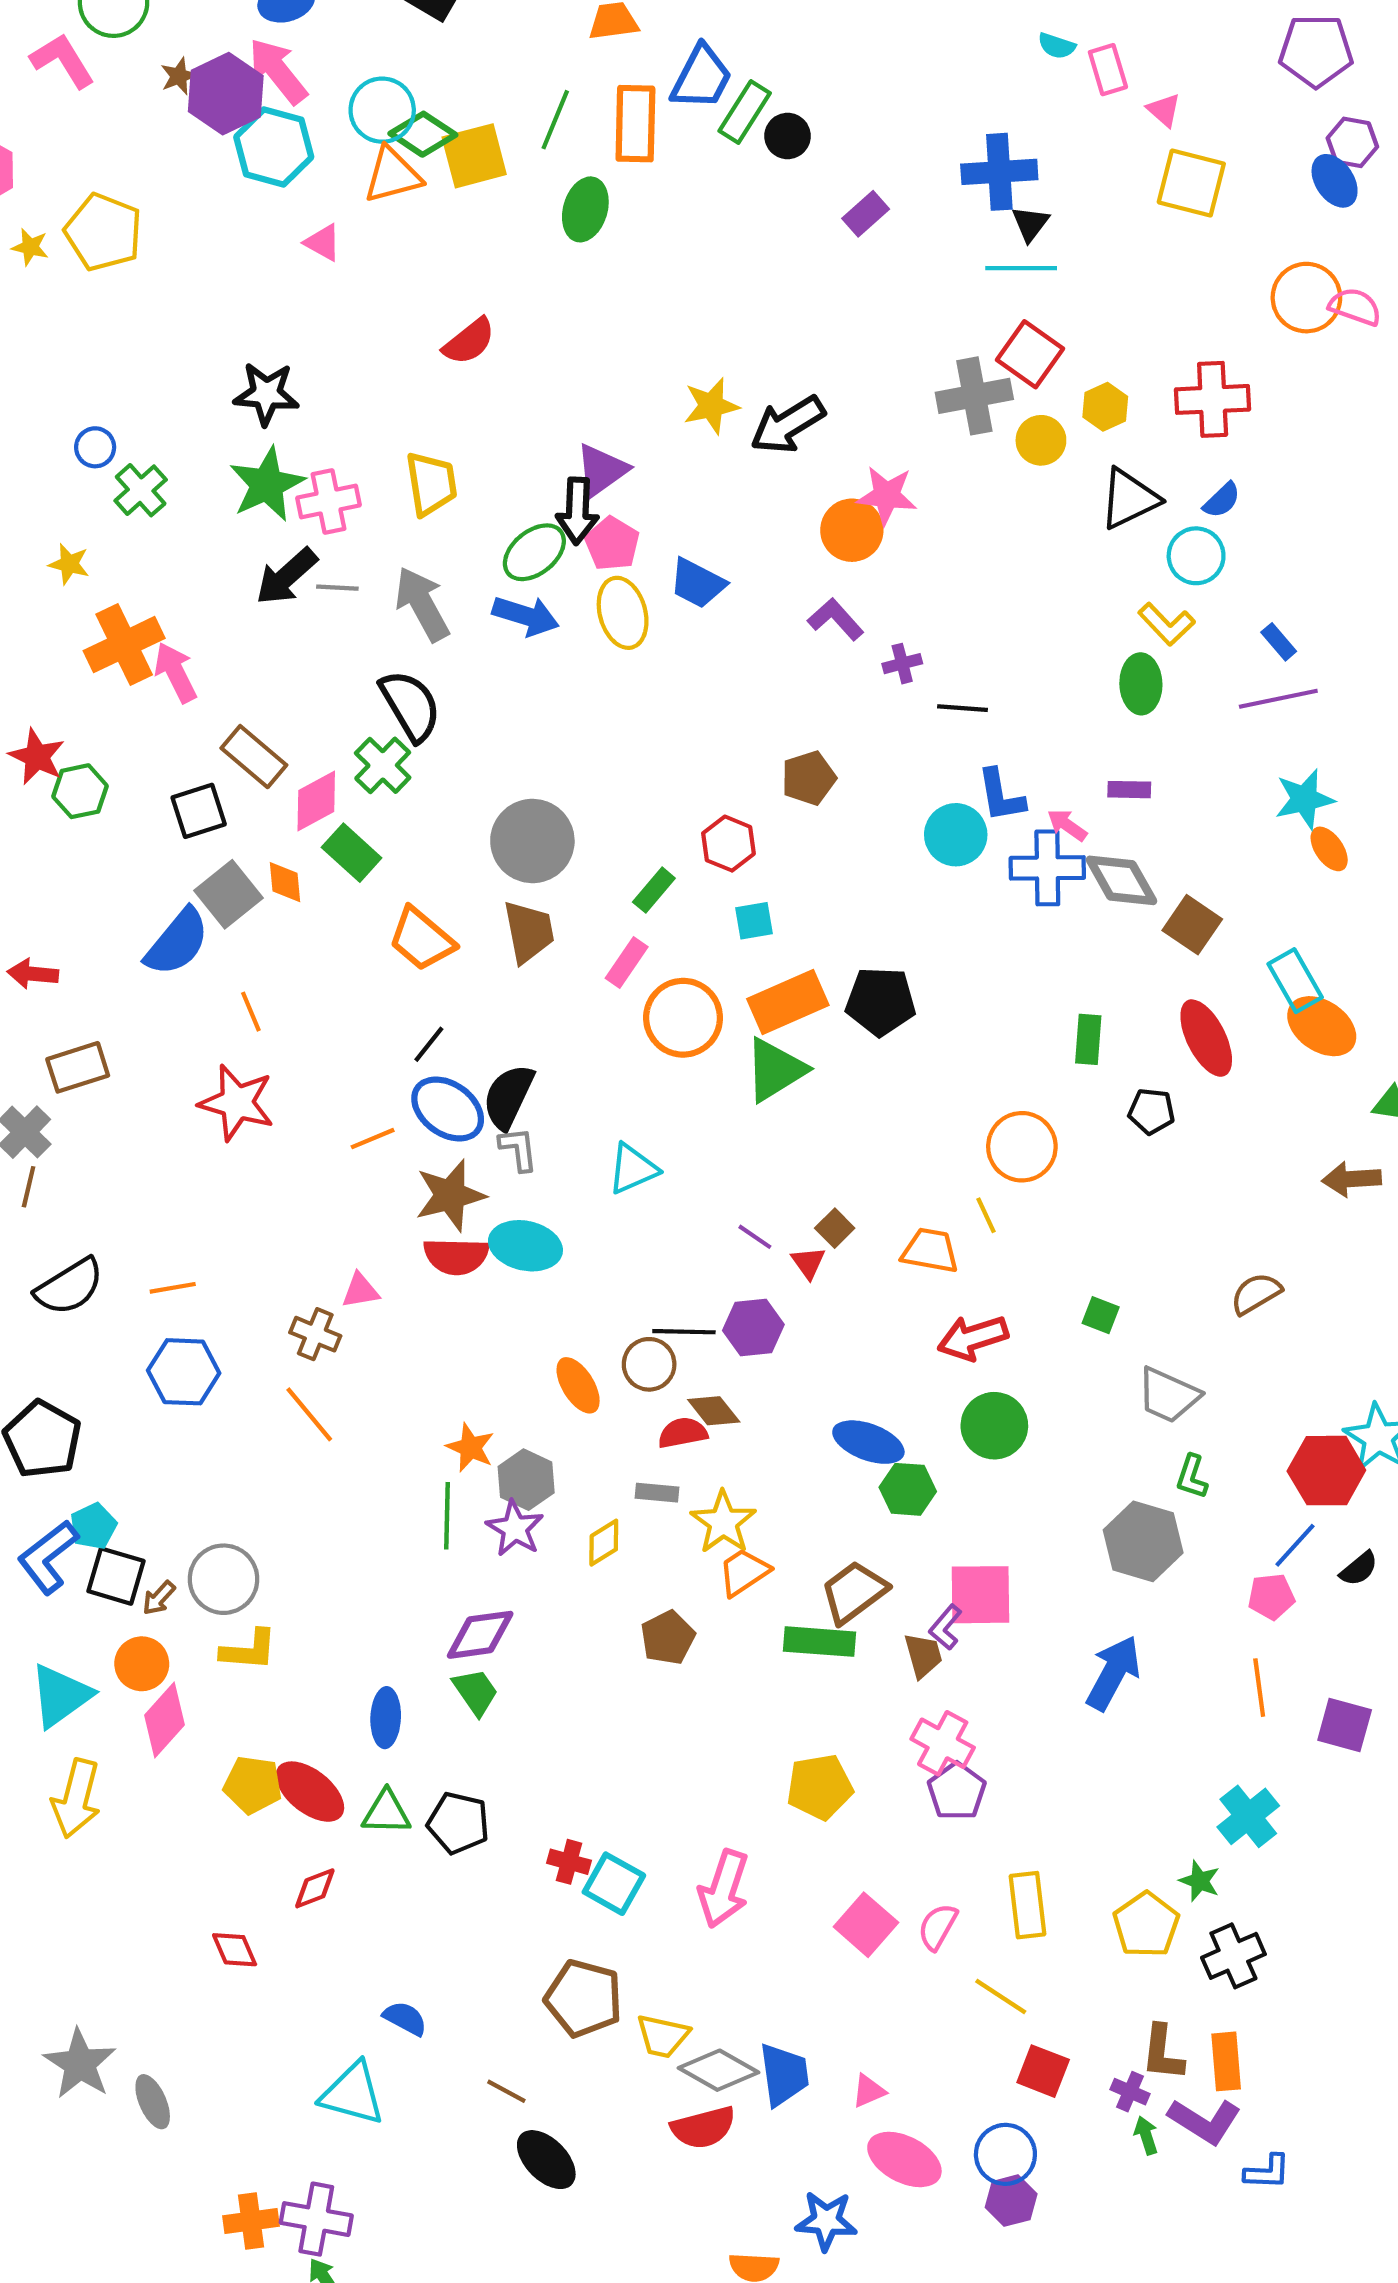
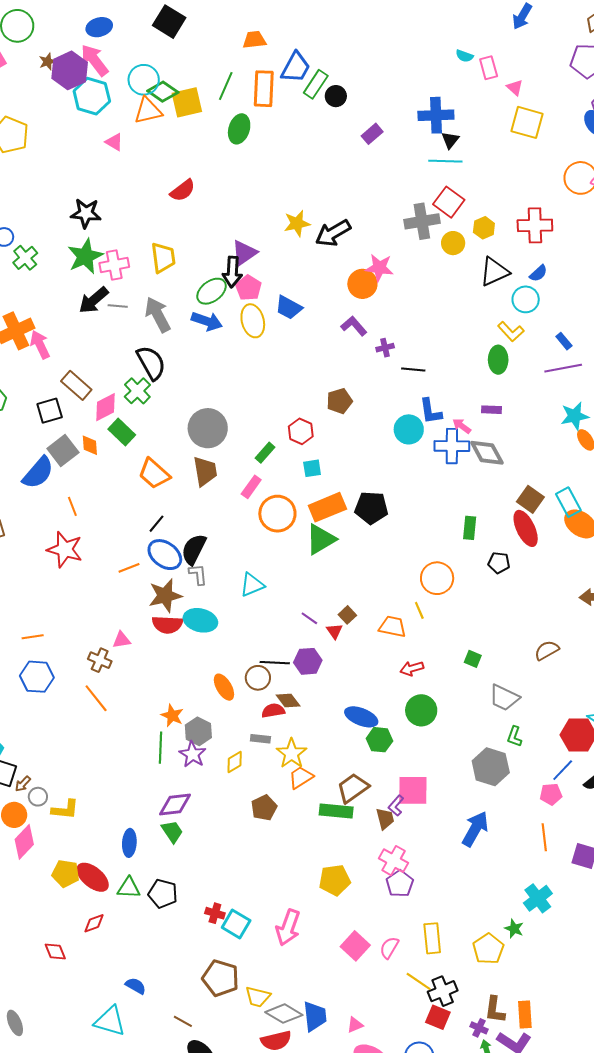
brown square: (1192, 925) -> (530, 499), moved
red arrow: (973, 1338) -> (412, 668), size x0.7
gray circle: (224, 1579) -> (38, 797), moved, size x0.6
black cross: (1233, 1956) -> (443, 991), moved

